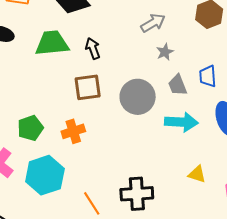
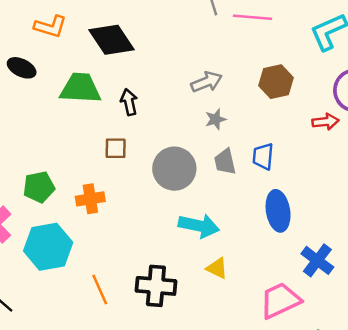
brown square: (88, 87) -> (116, 148), size x0.7
cyan arrow: (181, 122) -> (199, 226), moved
yellow triangle: (197, 174) -> (217, 268), moved

